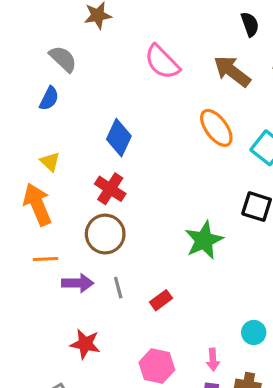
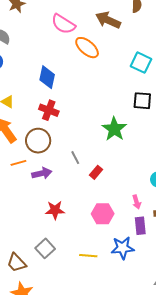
orange ellipse: (216, 128) -> (87, 48), moved
brown circle: (105, 234) -> (38, 141), moved
gray line: (118, 288) -> (75, 158), moved

